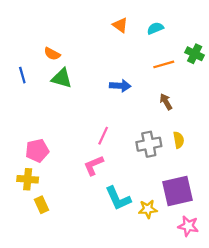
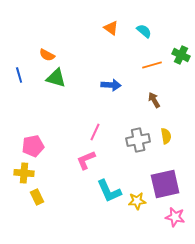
cyan semicircle: (155, 28) -> (144, 31), turned 63

